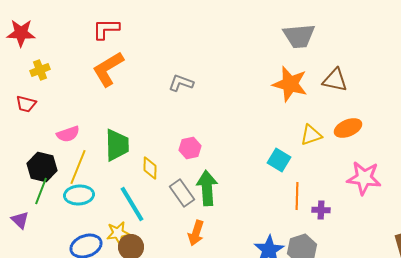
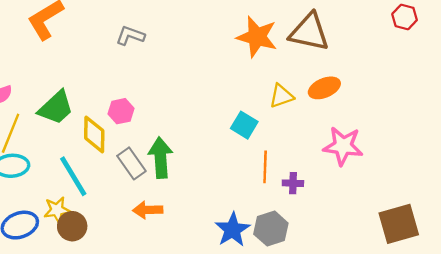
brown triangle: (335, 80) -> (309, 32), size x1.4
green trapezoid: (117, 145) -> (56, 108), turned 48
pink hexagon: (190, 148) -> (121, 111), moved
yellow diamond: (150, 168) -> (94, 134), size x1.4
orange arrow: (196, 233) -> (148, 210), turned 70

